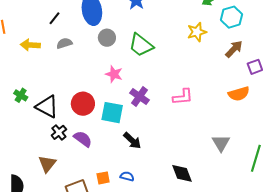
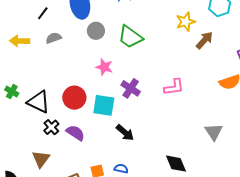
brown arrow: (234, 49) -> (204, 40), moved

